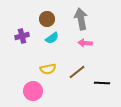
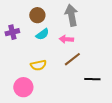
pink arrow: (85, 43) -> (66, 39), moved
brown line: (77, 72) -> (72, 59), moved

